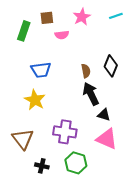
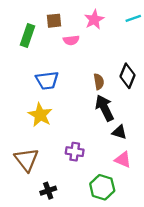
purple cross: (65, 132) -> (75, 152), size x0.7
pink triangle: (107, 139) -> (123, 160), size x0.7
green hexagon: (76, 163) -> (102, 187), moved
black cross: (42, 166) -> (48, 191), turned -32

